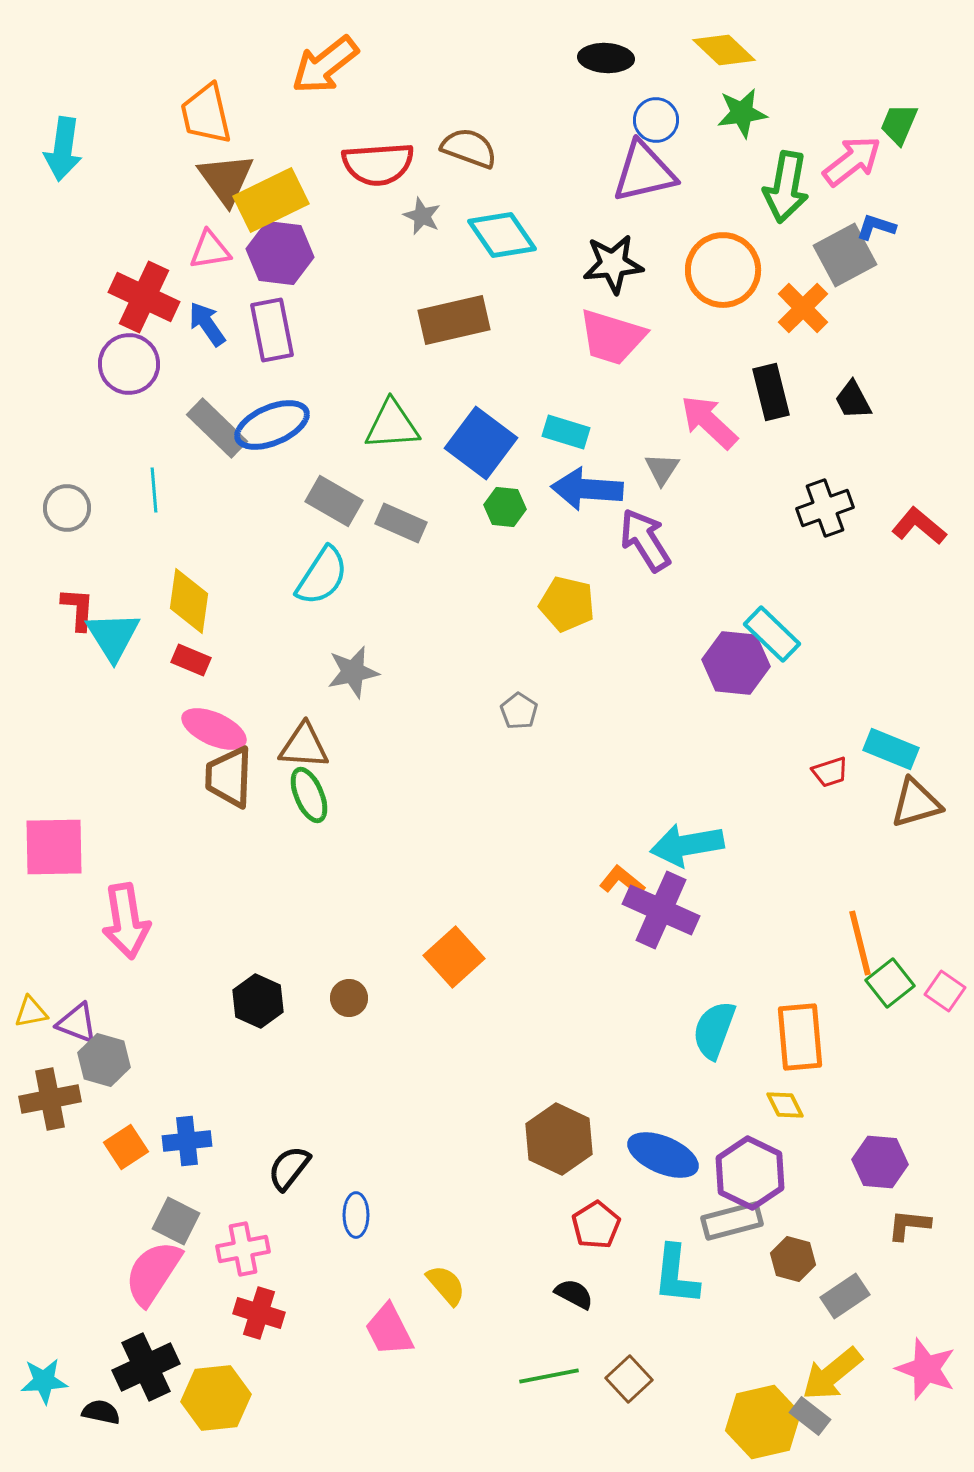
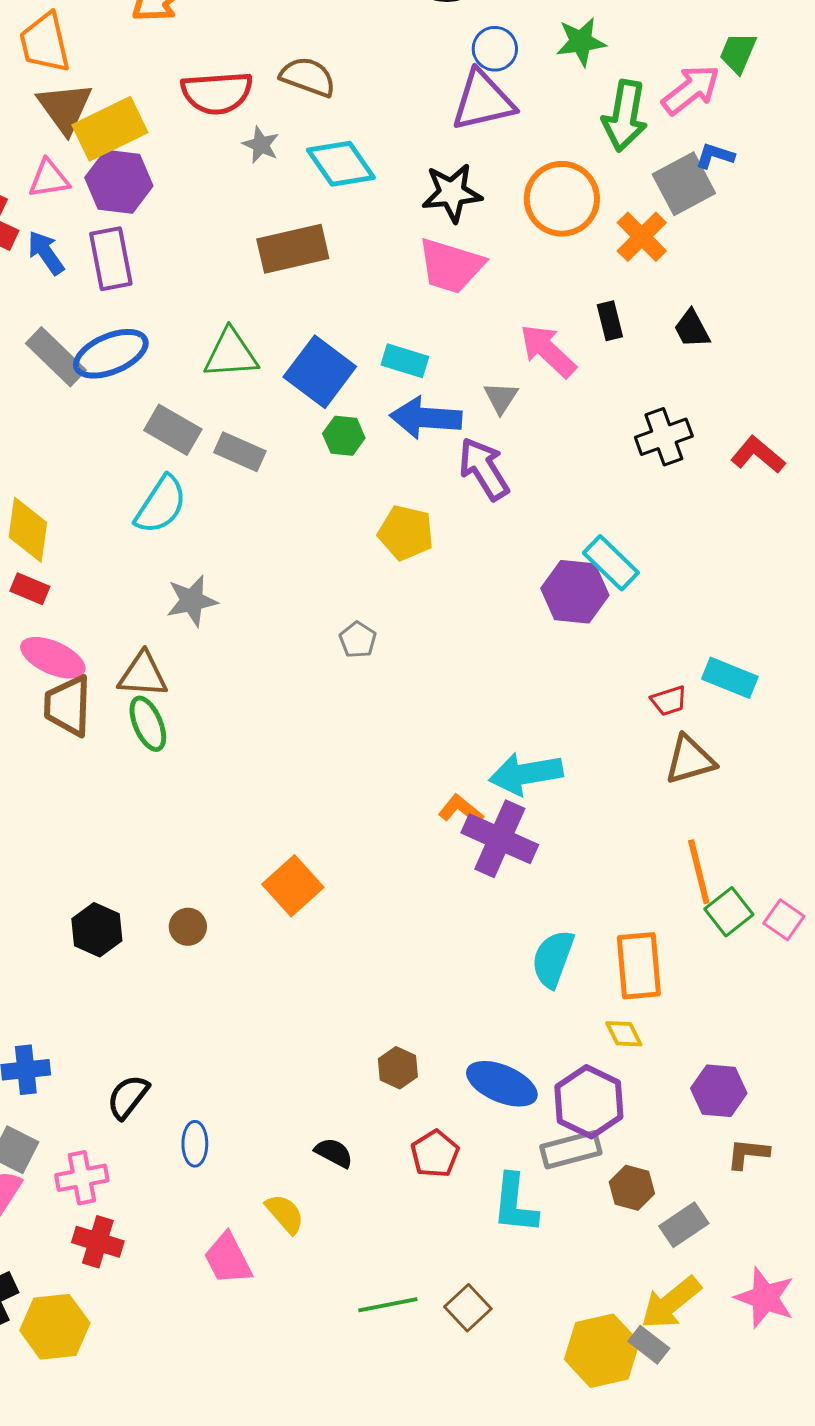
black rectangle: (771, 392) -> (610, 321), size x0.7
brown triangle: (916, 803) -> (690, 760), moved
brown hexagon: (559, 1139) -> (398, 1068), size x0.6
black semicircle: (574, 1294) -> (334, 1153), moved

